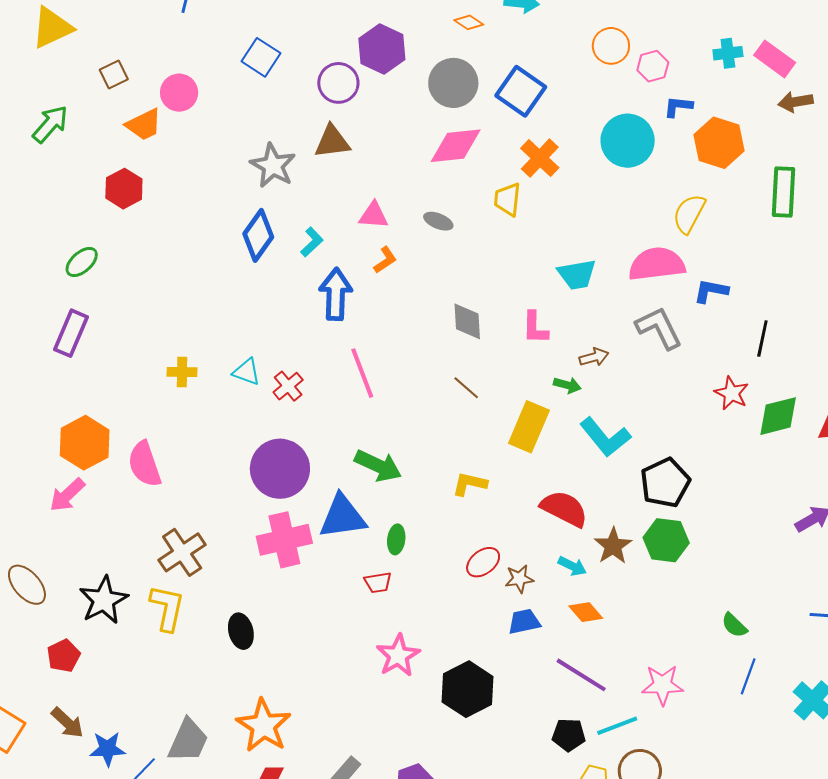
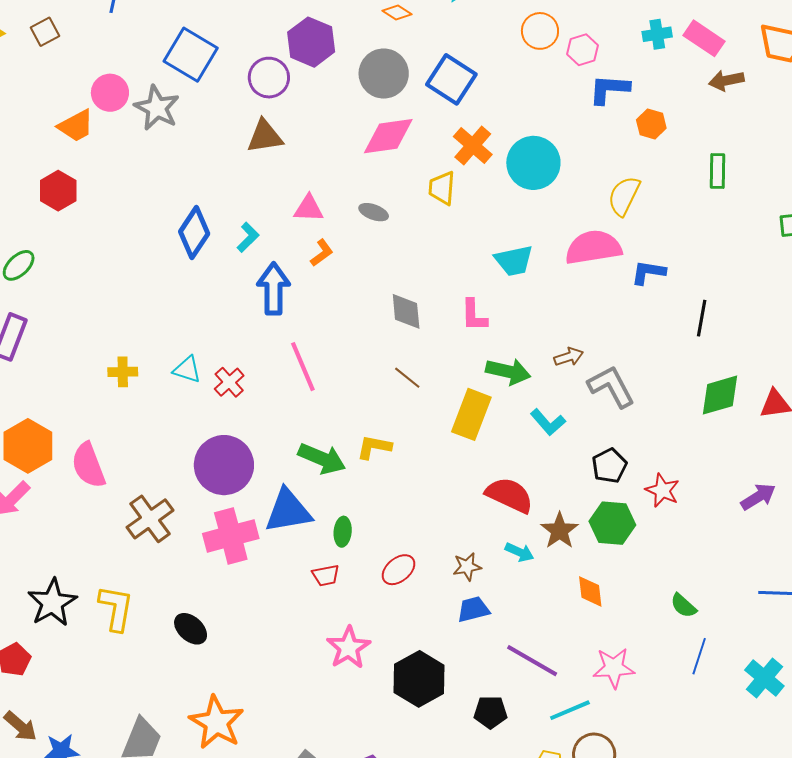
blue square: (261, 57) -> (191, 55), size x1.4
brown square: (114, 75) -> (45, 32), moved
blue L-shape: (678, 107) -> (609, 89), size x1.4
cyan circle: (628, 141) -> (533, 163), moved
orange hexagon: (719, 143) -> (651, 124), size x0.6
gray star: (273, 166) -> (157, 108), moved
green rectangle: (783, 192) -> (717, 171), size x0.7
gray L-shape: (659, 328) -> (611, 387), moved
brown arrow: (594, 357) -> (569, 357), moved
green arrow: (567, 385) -> (508, 371), size x1.6
red star: (732, 393) -> (662, 490), moved
cyan L-shape: (605, 437) -> (548, 422), size x0.7
black pentagon: (665, 483) -> (609, 466), size x0.7
yellow L-shape: (470, 484) -> (374, 447), moved
brown cross: (182, 552) -> (150, 519), moved
red ellipse: (483, 562) -> (399, 570), moved
orange diamond: (586, 612) -> (590, 591), moved, turned 36
black ellipse: (241, 631) -> (191, 629), turned -32
black pentagon: (569, 735) -> (490, 712), moved

